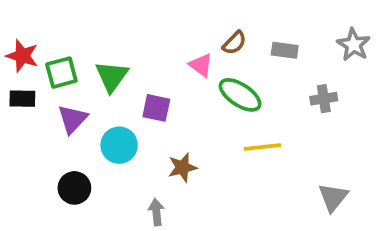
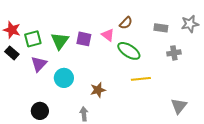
gray star: (354, 45) -> (190, 24), turned 30
gray rectangle: (285, 50) -> (161, 28), moved
black rectangle: (22, 99) -> (12, 53), turned 40
purple square: (156, 108) -> (84, 39), moved
black circle: (74, 188) -> (40, 111), moved

